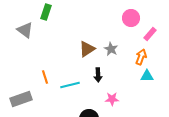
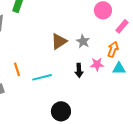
black arrow: (98, 75) -> (79, 70), moved
pink star: (112, 99) -> (97, 64), moved

